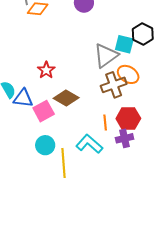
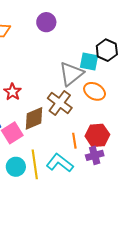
brown cross: (114, 85) -> (60, 103), moved, turned -30
brown diamond: (66, 98) -> (34, 118), turned -50
yellow line: (64, 163) -> (35, 164), moved

